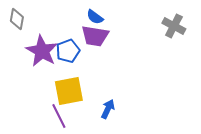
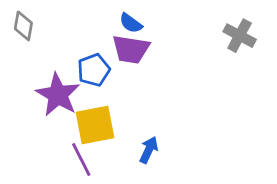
purple star: (42, 51) -> (58, 95), moved

